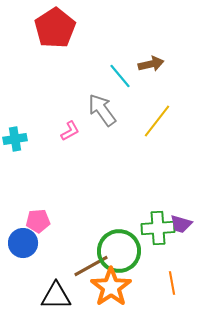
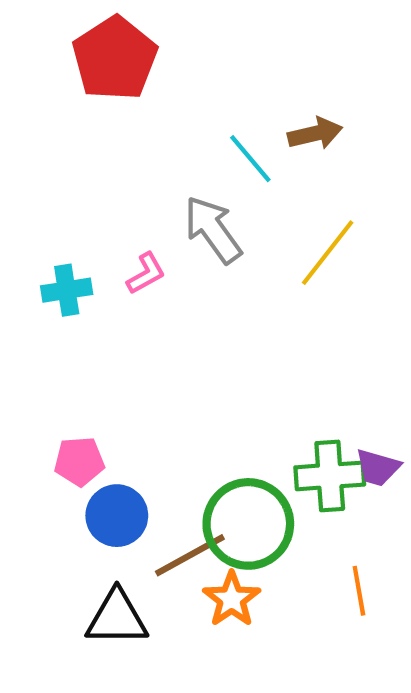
cyan cross: (15, 139) -> (67, 290), moved
blue circle: (23, 243) -> (117, 516), moved
orange star: (111, 287) -> (232, 599), size x0.7

